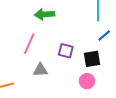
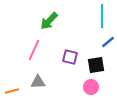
green arrow: (44, 14) -> (49, 21), turned -42
gray triangle: (40, 70) -> (38, 82), moved

